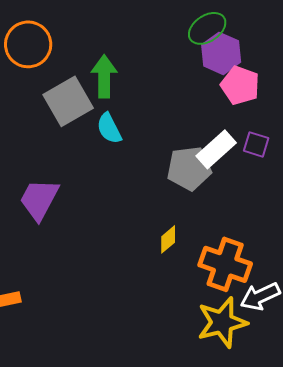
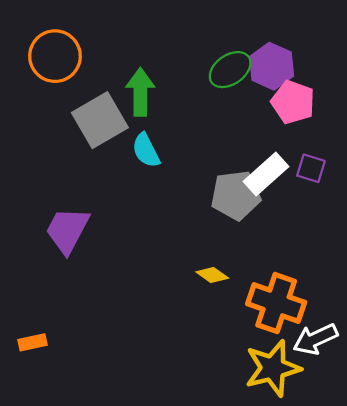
green ellipse: (207, 28) -> (230, 70), moved
yellow diamond: (168, 239) -> (212, 275), turned 76

